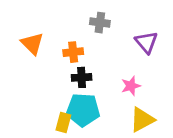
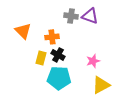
purple triangle: (146, 42) -> (90, 16), moved, turned -30
black cross: (82, 77) -> (58, 55), turned 32
yellow rectangle: (63, 122) -> (41, 58), moved

